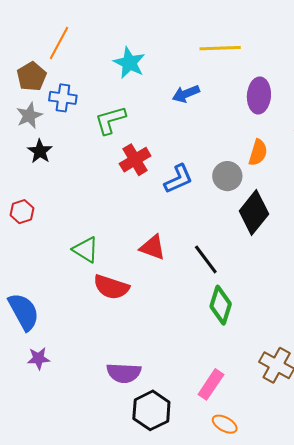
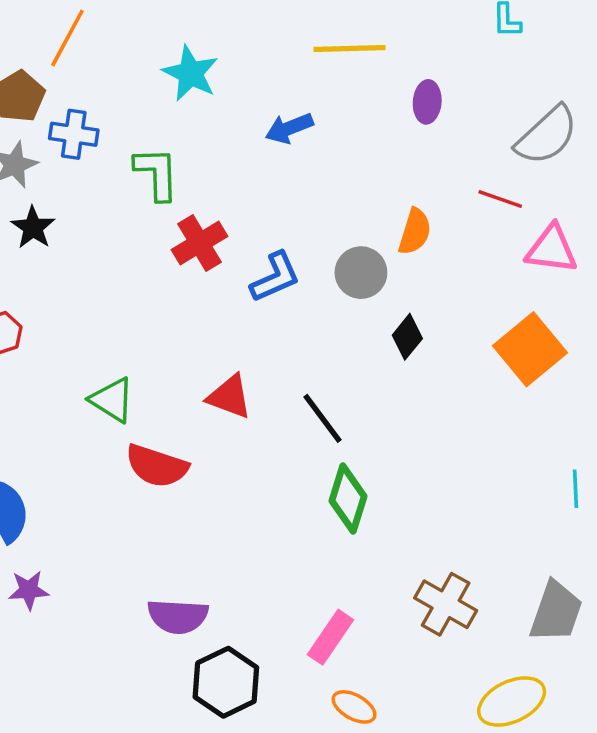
purple ellipse: (259, 95) -> (427, 102), moved, size x0.7
green L-shape: (110, 120) -> (157, 173), turned 104
black diamond: (254, 213) -> (407, 337), size x0.6

